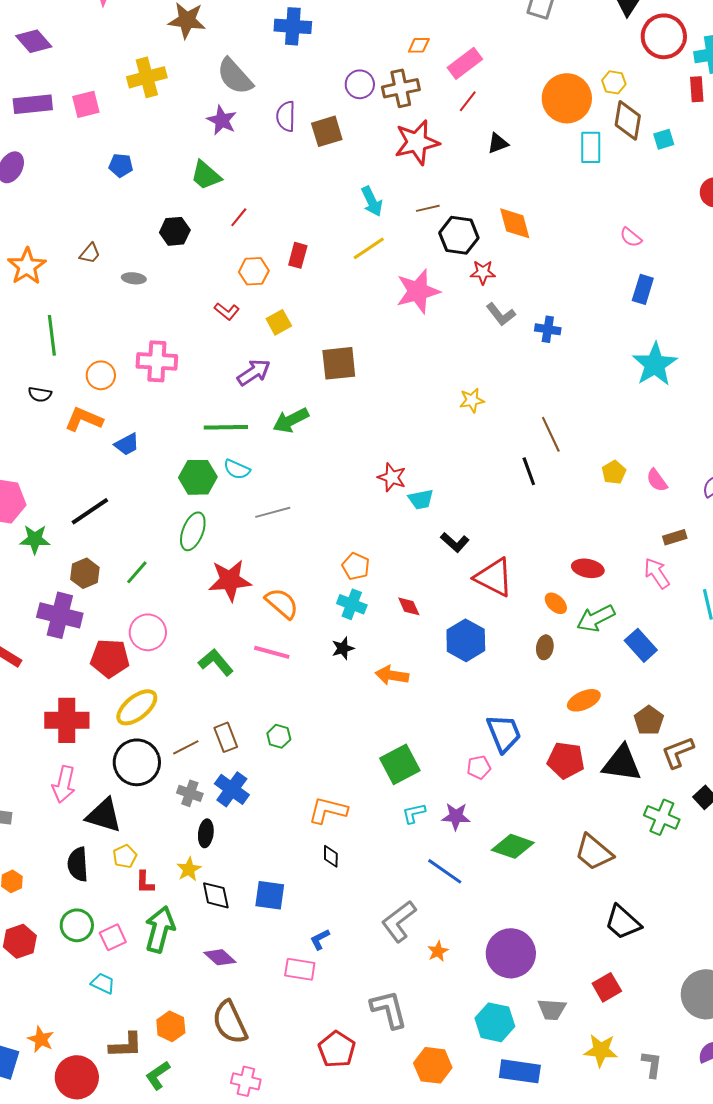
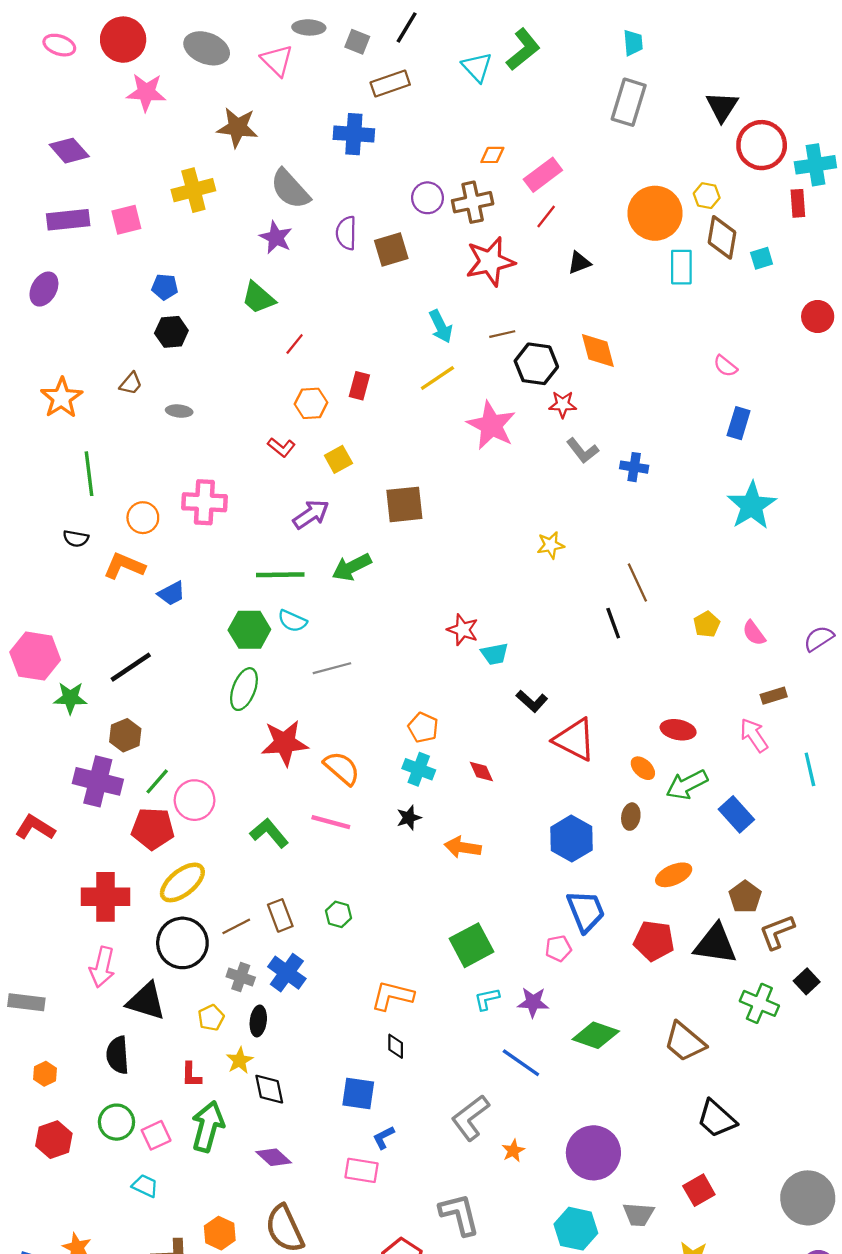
black hexagon: (175, 231) -> (171, 332), moved
pink star: (418, 291) -> (491, 425), turned -30
green line: (137, 572) -> (157, 781), moved
blue hexagon: (466, 640) -> (571, 839), moved
yellow pentagon: (125, 856) -> (211, 1018), moved
blue square: (270, 895) -> (358, 1094), moved

